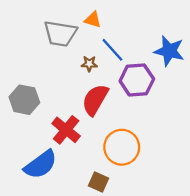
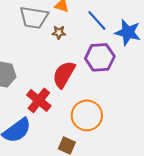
blue line: (112, 50) -> (97, 20), moved
brown star: (89, 64) -> (59, 32), moved

